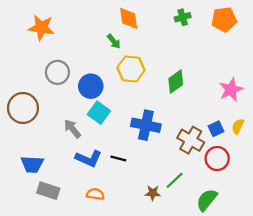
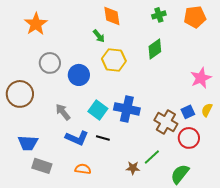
orange star: (41, 28) -> (36, 24), turned 30
green diamond: (176, 82) -> (155, 49), moved
cyan square: (99, 113) -> (98, 110), moved

